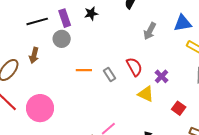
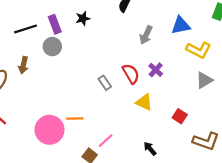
orange line: (84, 70) -> (75, 118), moved
purple cross: (162, 76) -> (156, 70), moved
pink circle: (40, 108) -> (49, 130), moved

